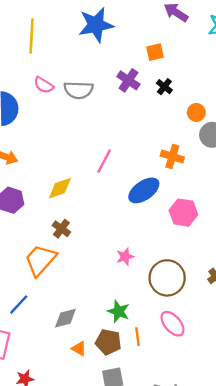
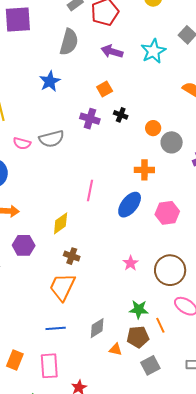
blue star: (96, 25) -> (50, 81), size x0.7
blue line: (19, 304) -> (56, 328), turned 60

